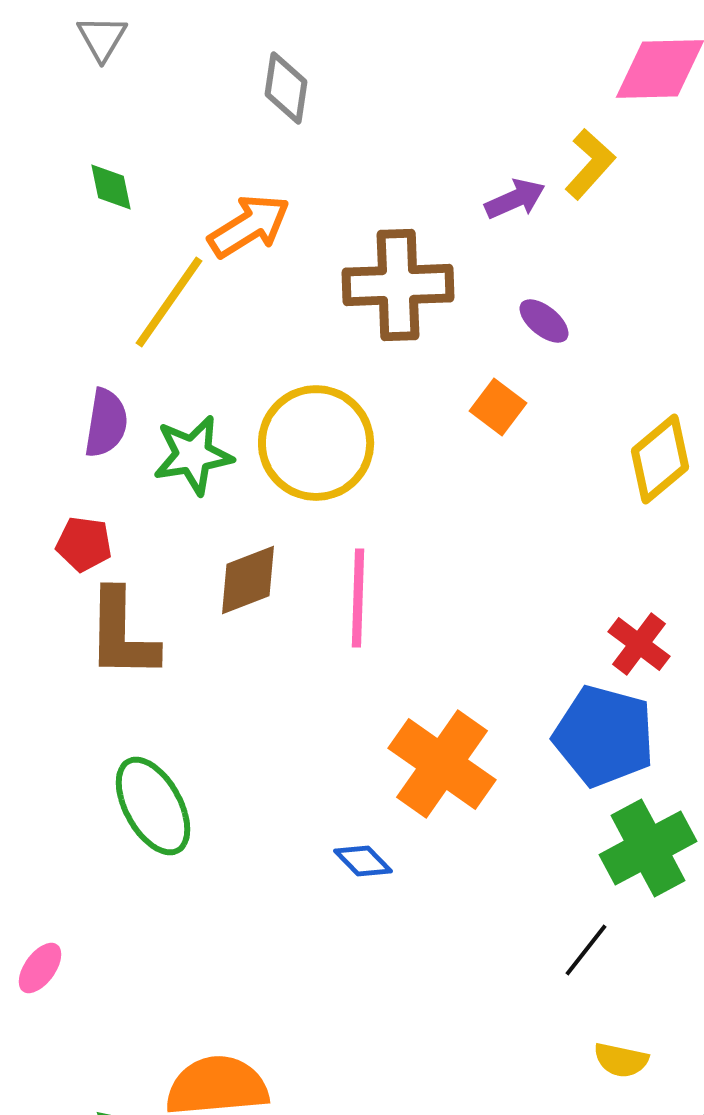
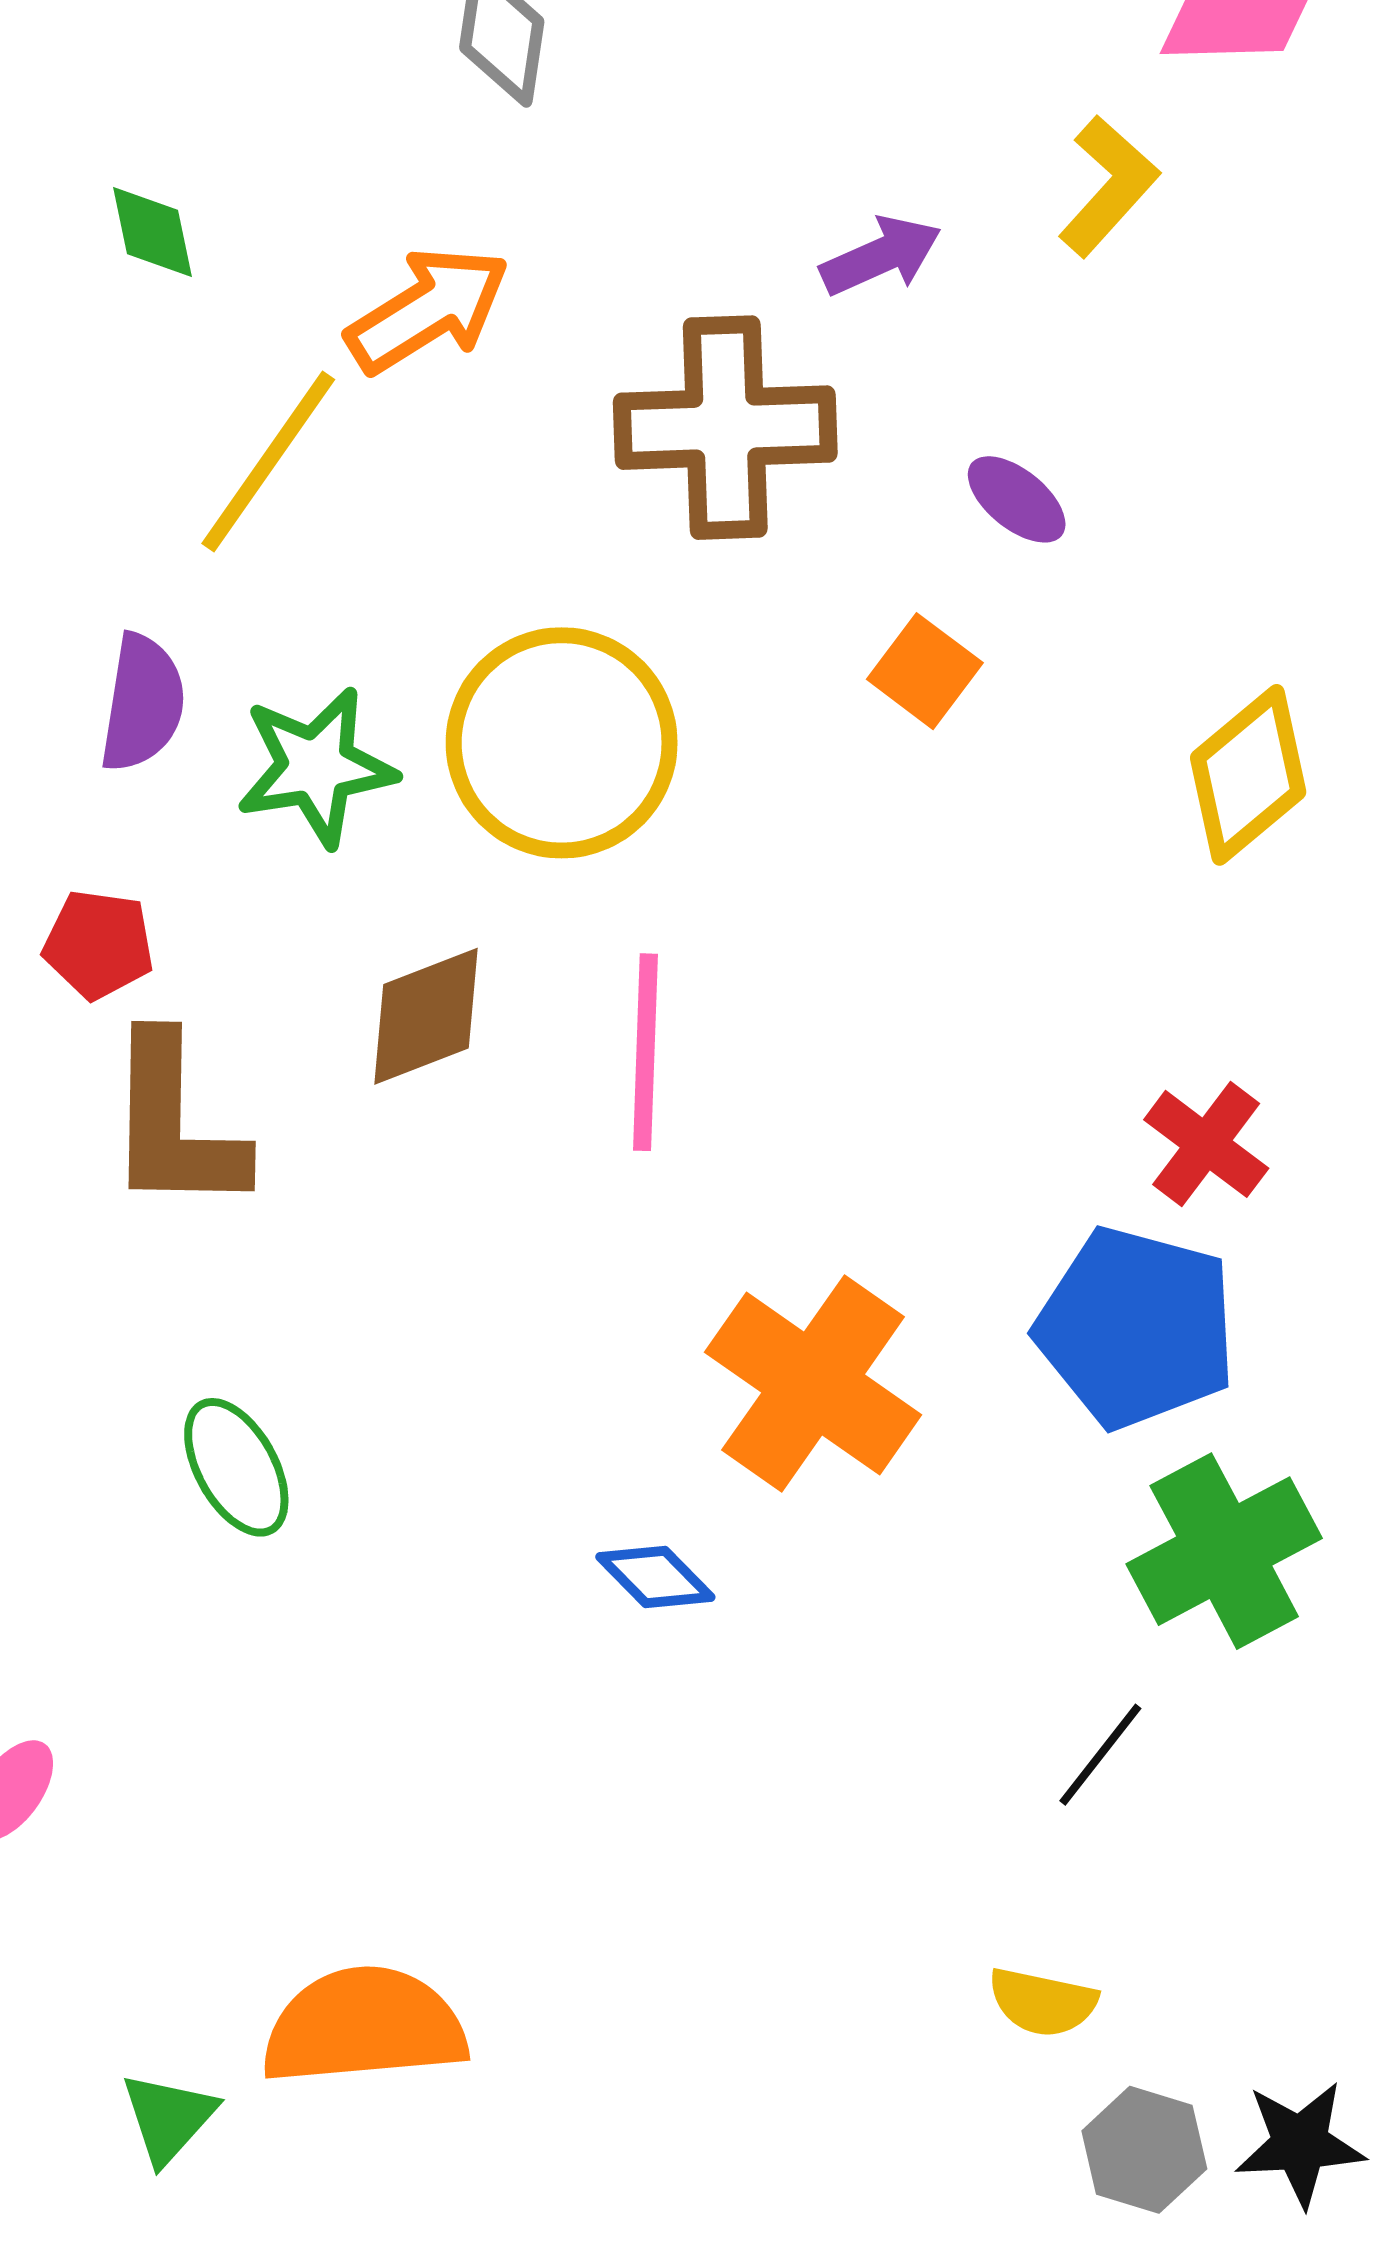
purple arrow: (515, 199) -> (881, 256), moved
green ellipse: (153, 806) -> (236, 1467), size x0.7
yellow semicircle: (621, 1060) -> (1043, 2002), moved

